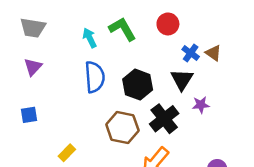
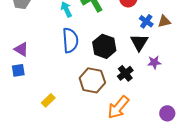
brown triangle: (213, 53) -> (164, 21), turned -48
purple triangle: (33, 67) -> (21, 49), moved, turned -42
black cross: (164, 119) -> (125, 73), size x0.7

